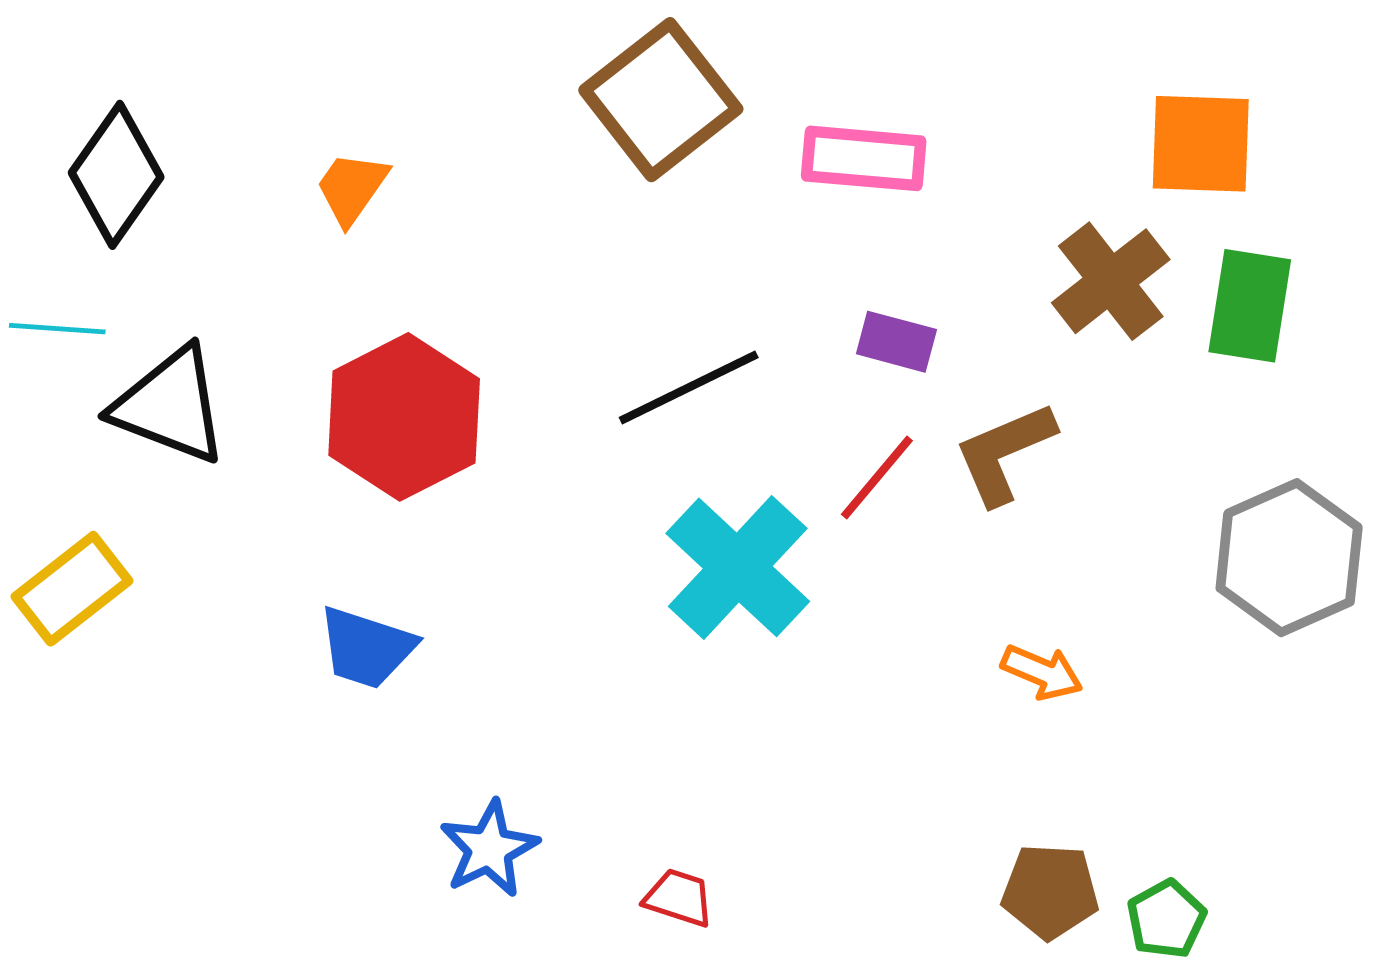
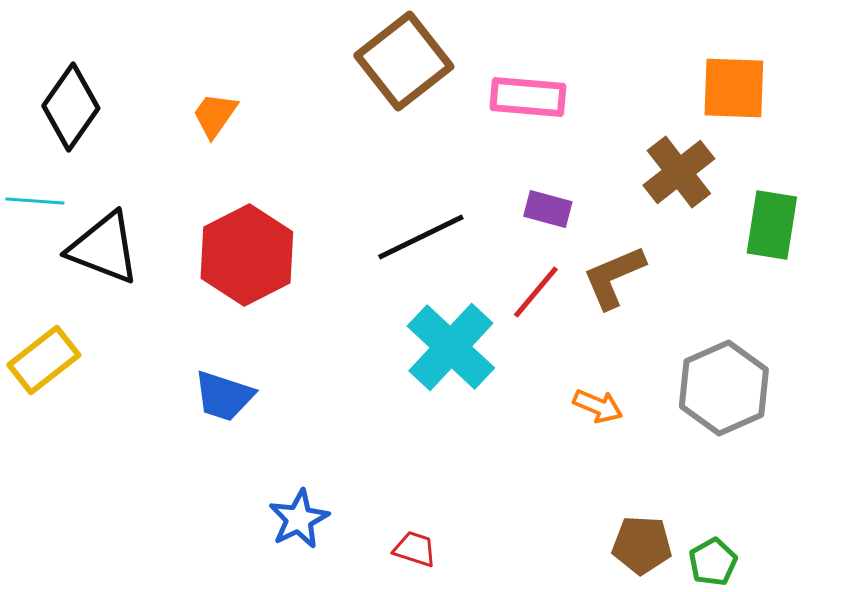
green rectangle: (1250, 306) -> (772, 225), moved
gray hexagon: (1289, 558) -> (724, 388), moved
orange arrow: (1042, 672) -> (598, 406), moved

